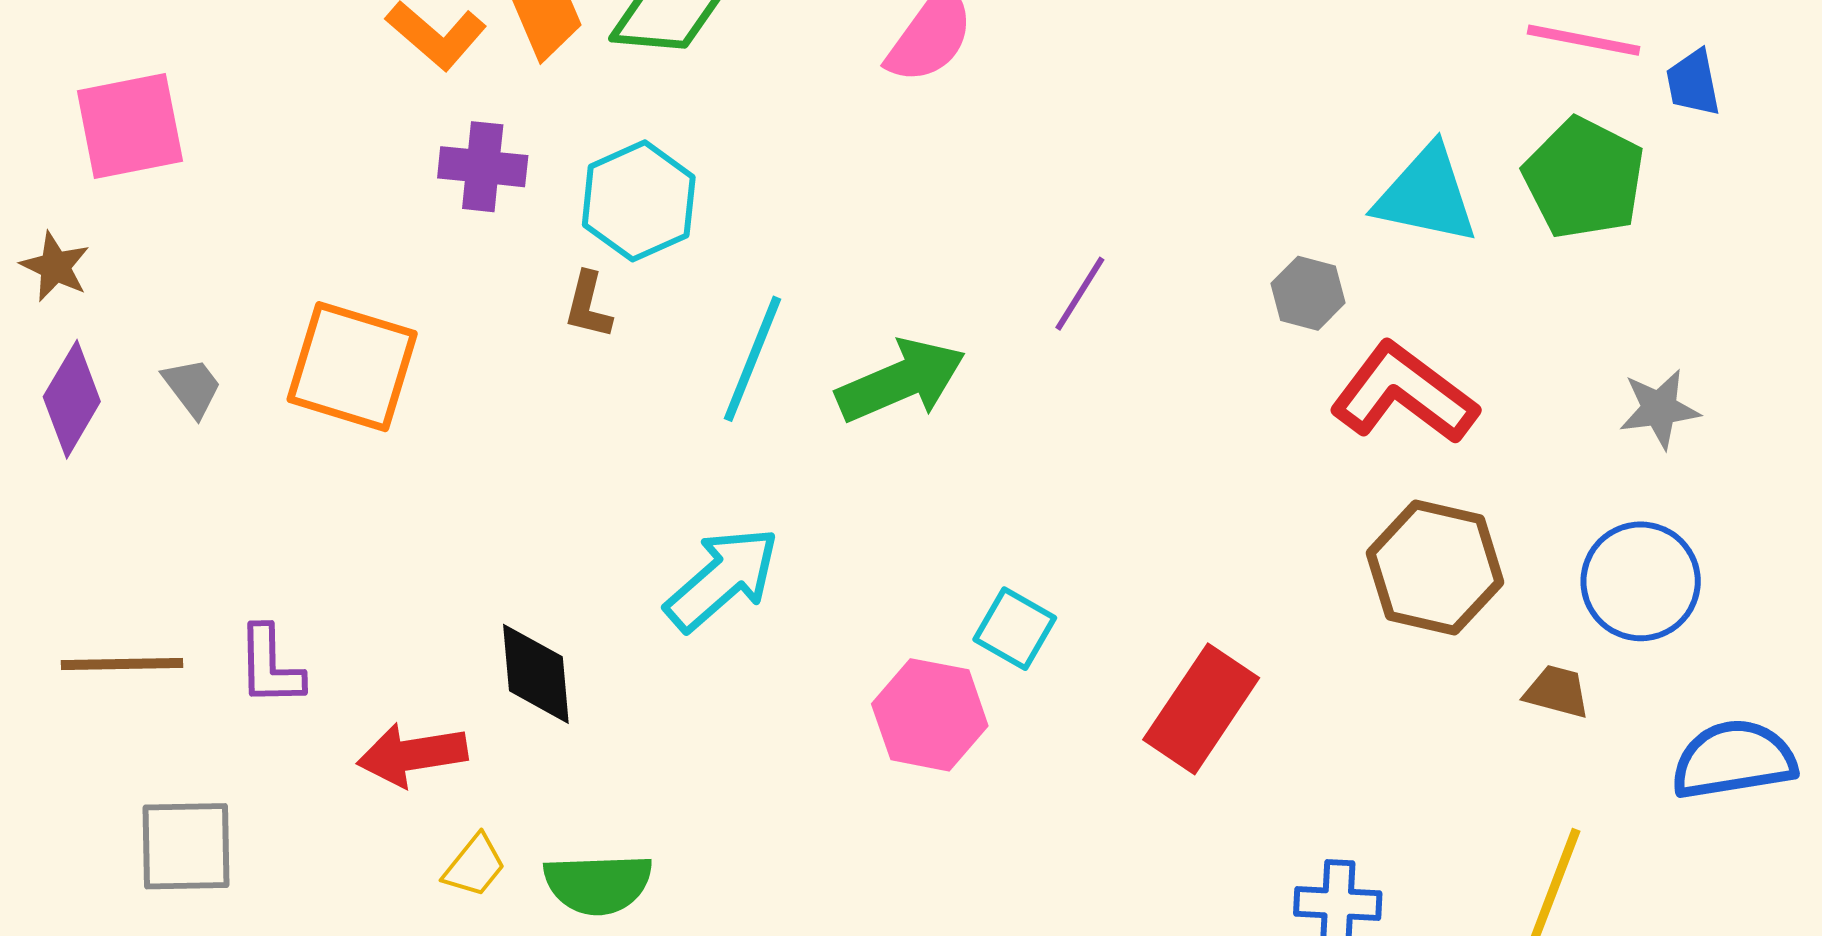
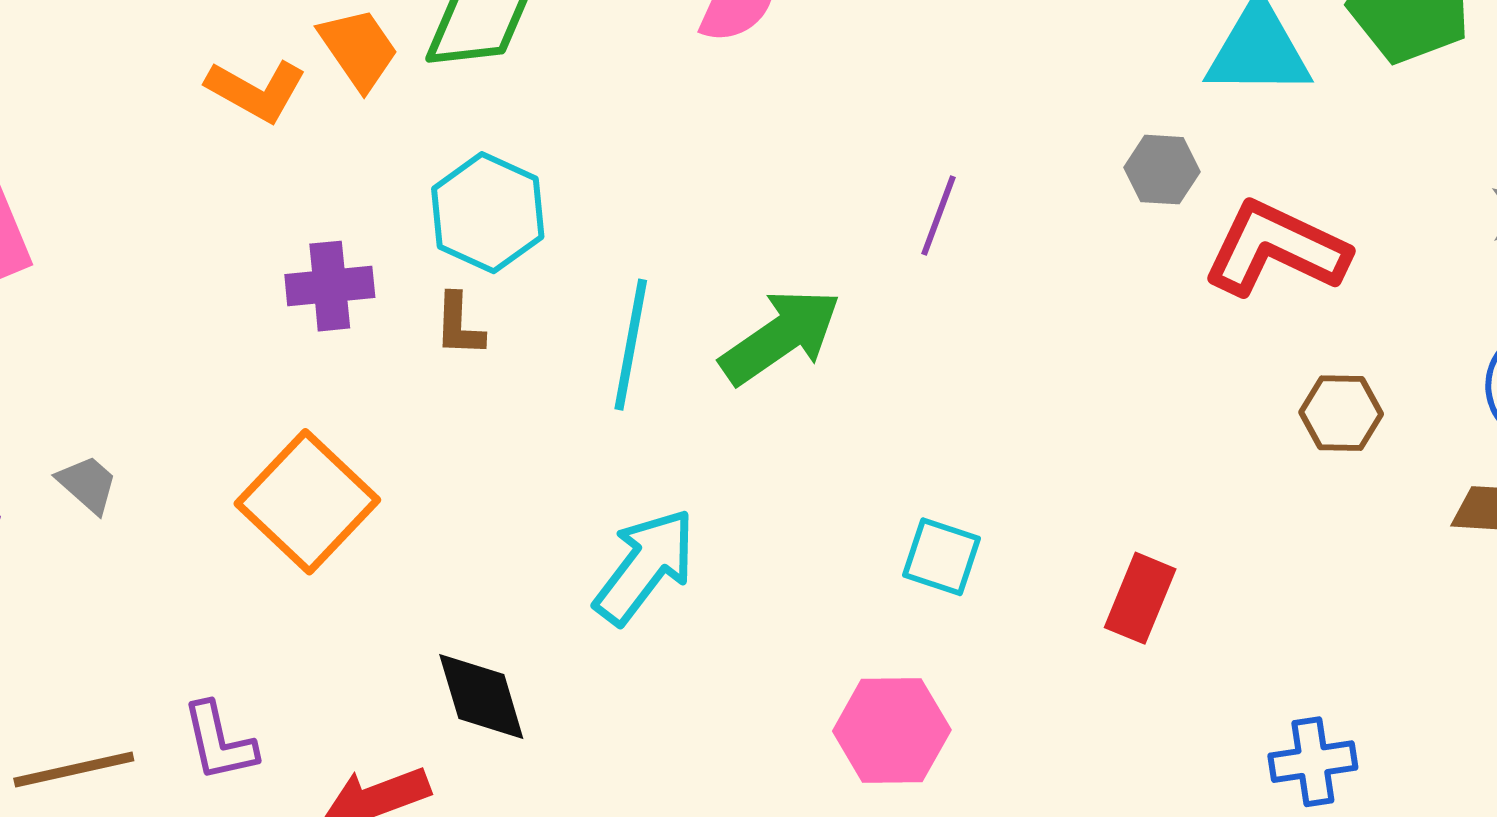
purple cross: (483, 167) -> (330, 286), moved
orange square: (352, 367) -> (307, 502), moved, turned 38
brown hexagon: (1435, 568) -> (1341, 413), size x0.6
red rectangle: (1201, 709) -> (1140, 598), size x0.7
pink hexagon: (930, 715) -> (892, 731), moved

